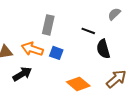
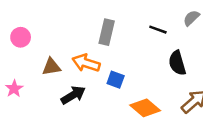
black line: (88, 31) -> (158, 30), moved
blue square: (56, 53) -> (116, 80), moved

